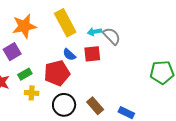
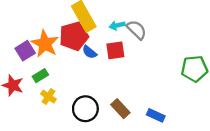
orange star: (24, 26) -> (45, 44), moved, turned -30
red pentagon: (57, 73) -> (74, 36), moved
yellow cross: (32, 93) -> (48, 97), turned 32

